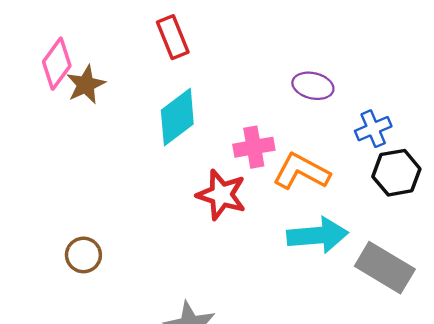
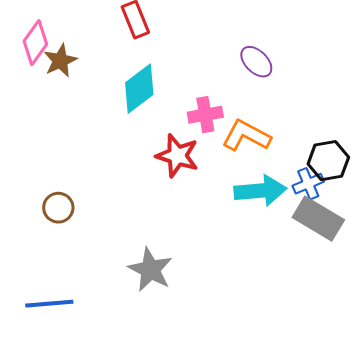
purple ellipse: (313, 86) -> (256, 62), turned 32
blue cross: (373, 129) -> (308, 184), moved
black hexagon: (396, 173) -> (328, 161), moved

